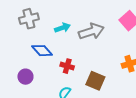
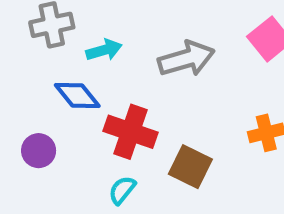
cyan arrow: (62, 28) -> (104, 50), moved
red cross: (67, 66) -> (130, 132), size x1.6

